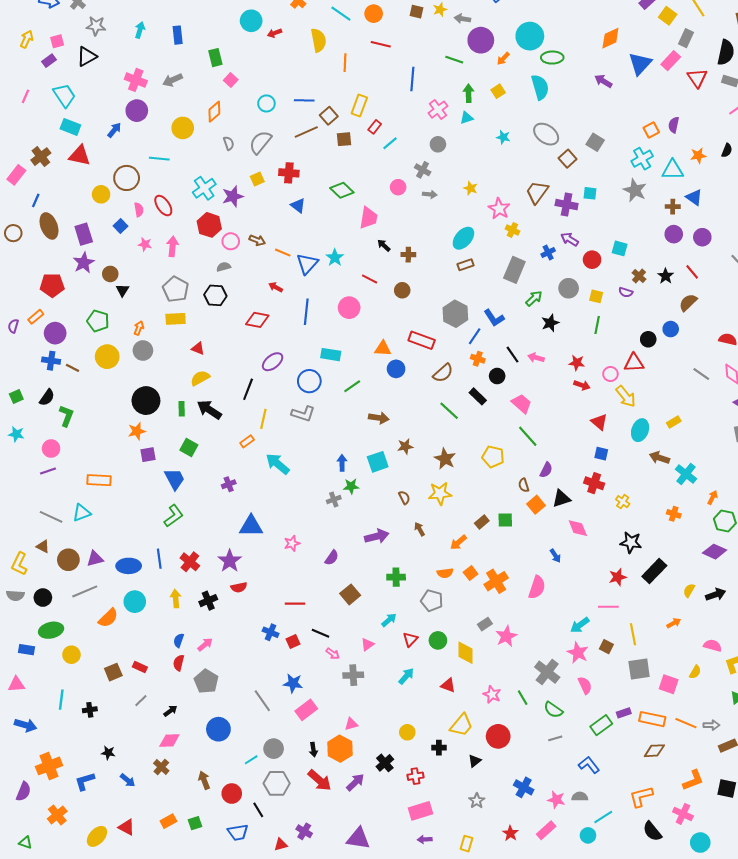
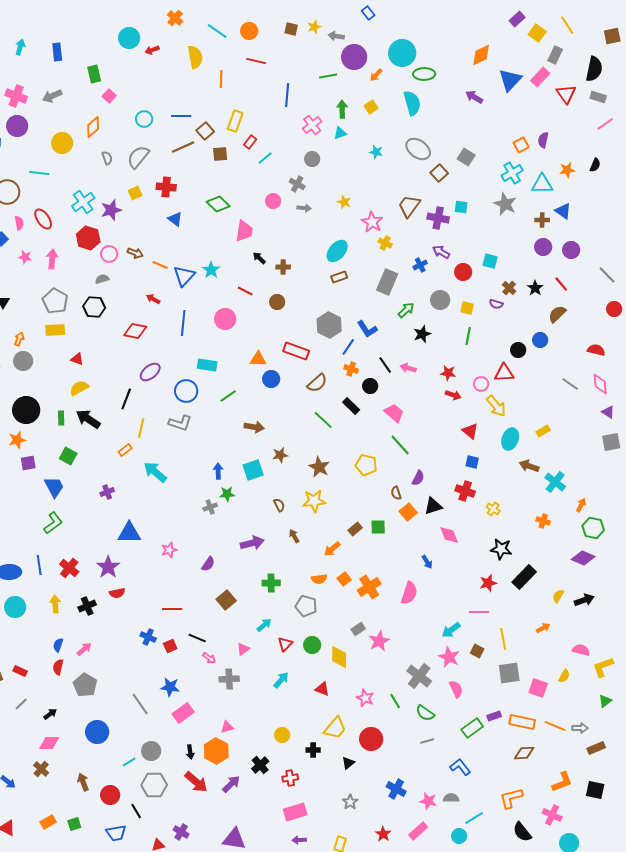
green line: (454, 60) -> (328, 76), turned -30

